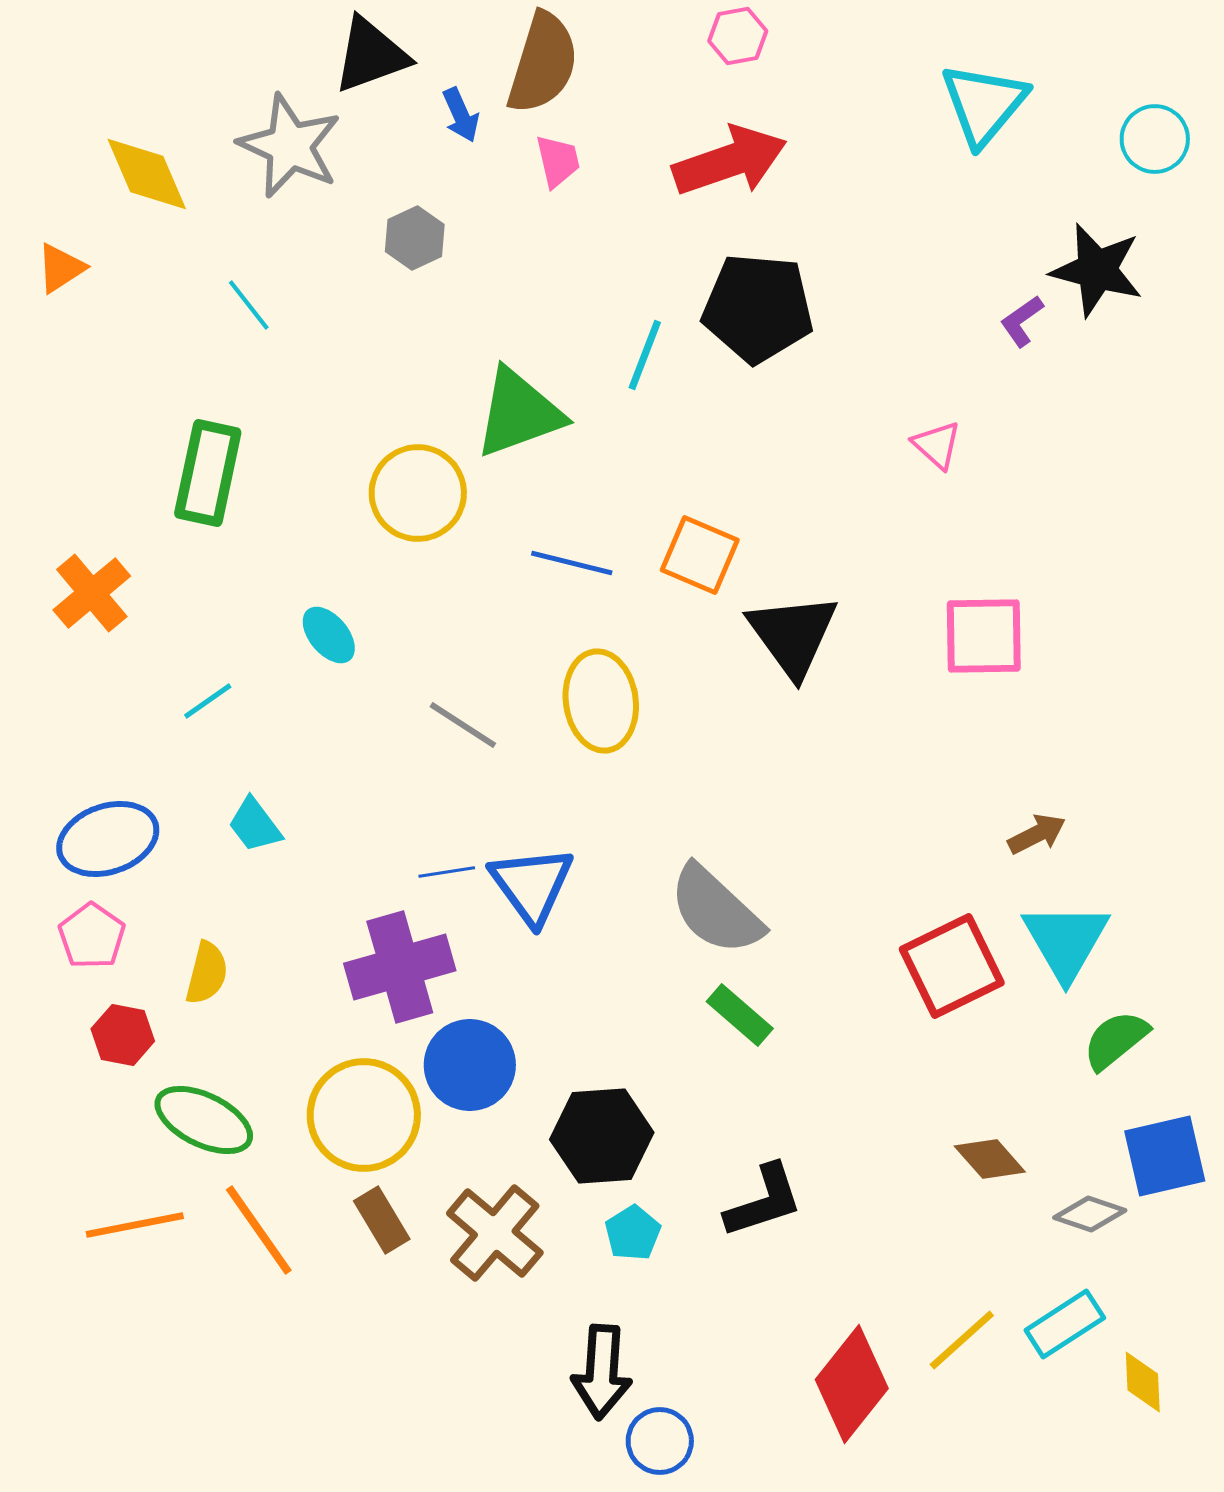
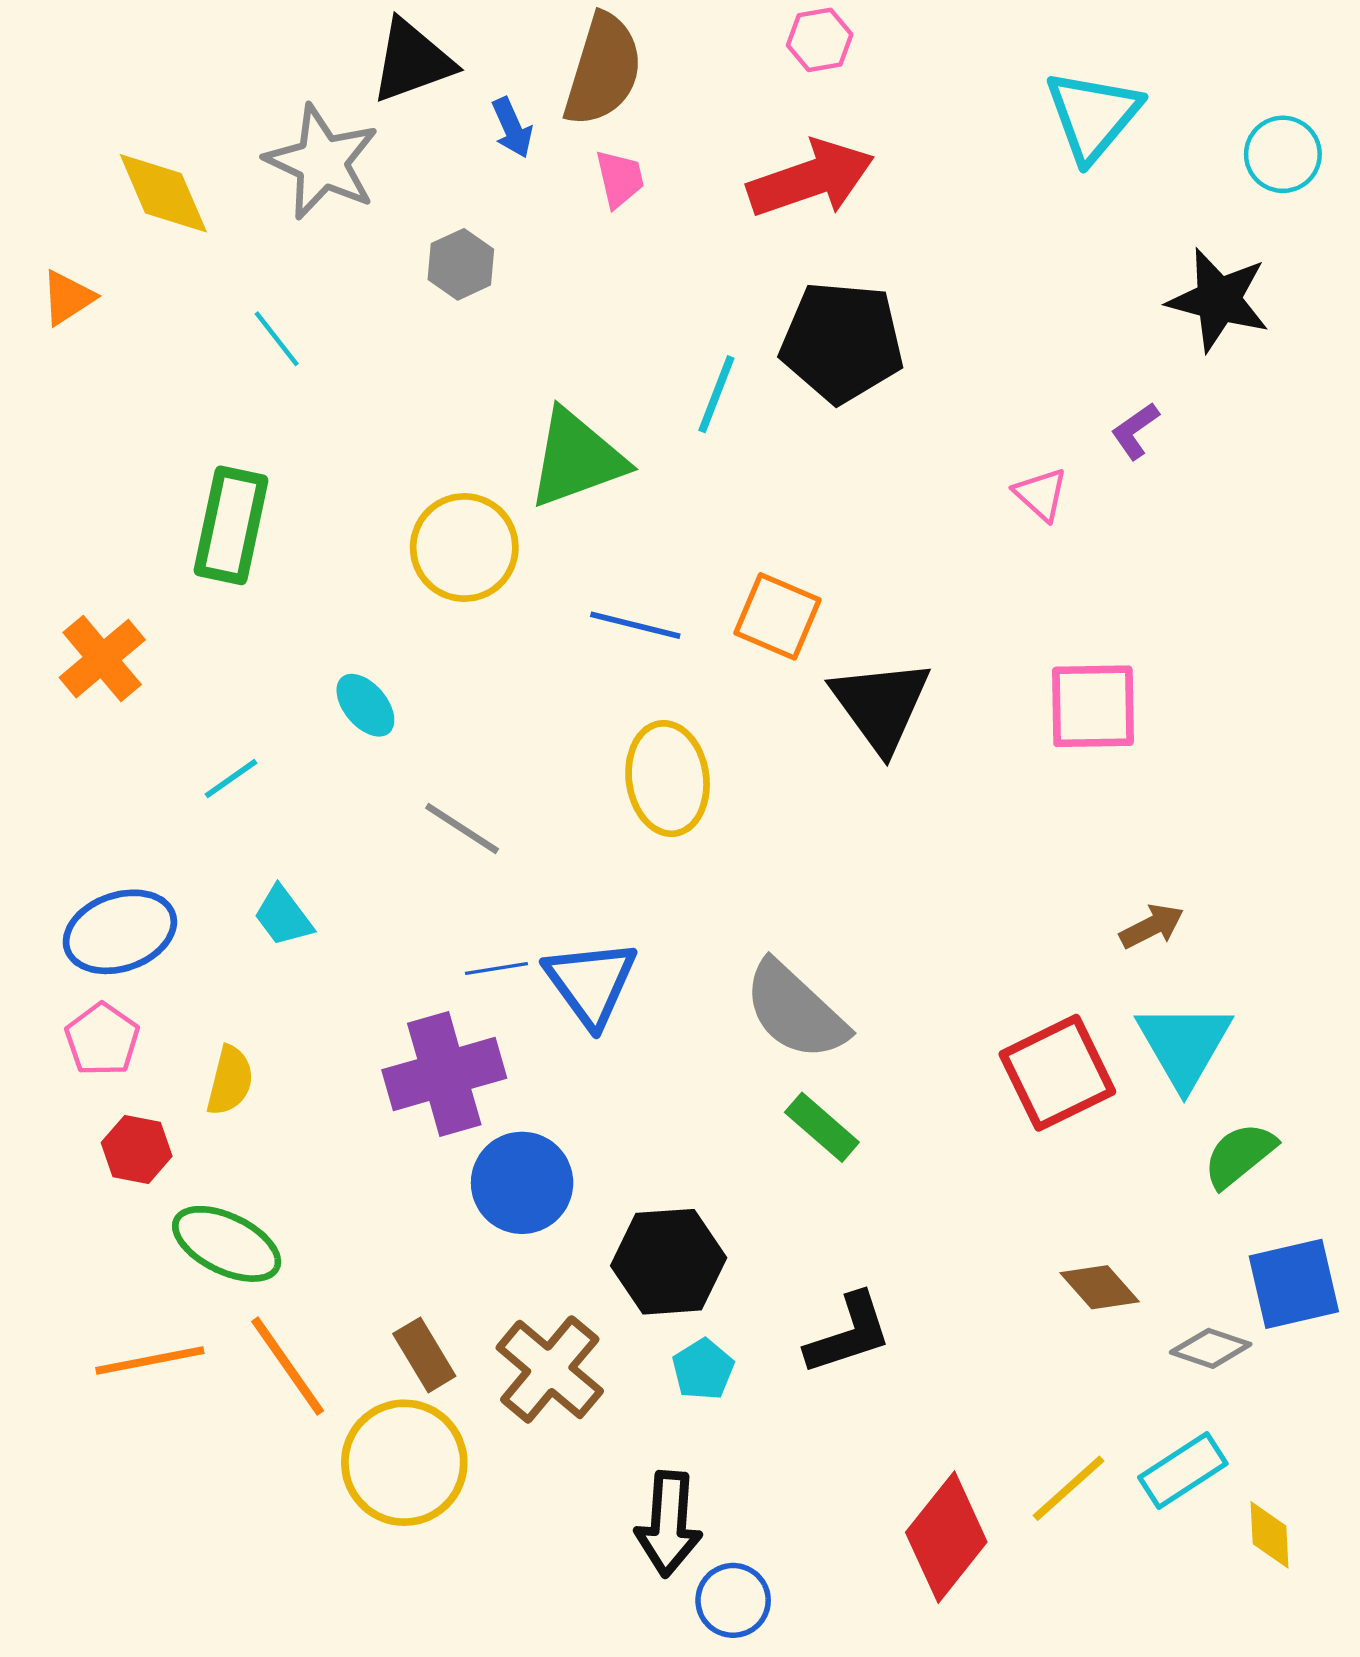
purple L-shape: (1022, 321) -> (1135, 431), moved
gray line: (463, 725) -> (462, 828), moved
yellow circle: (364, 1115) -> (404, 1463), moved

